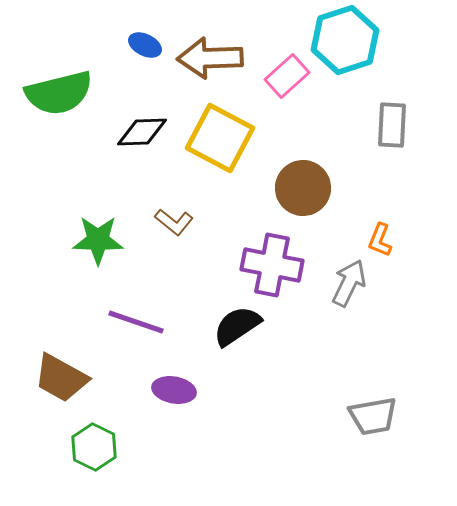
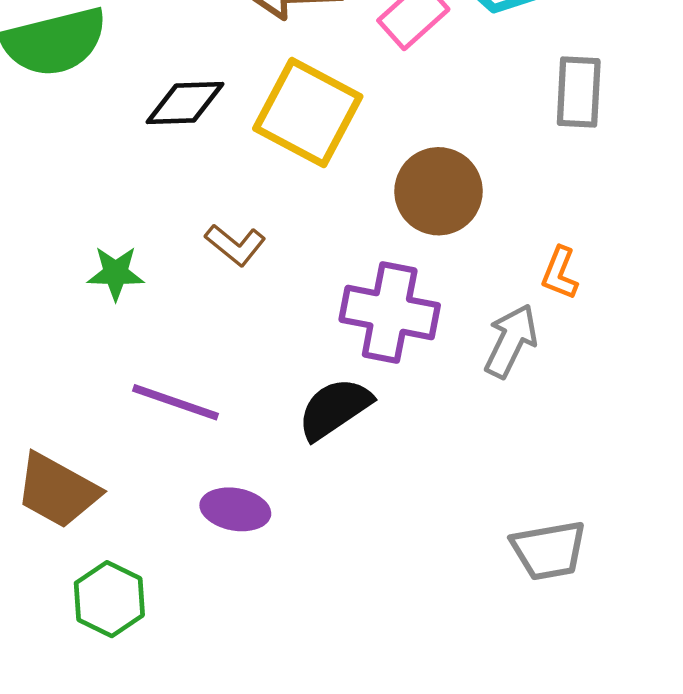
green star: (98, 240) -> (116, 273), size x0.7

